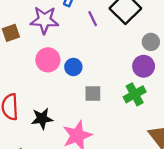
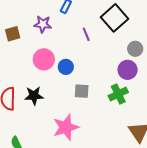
purple line: (93, 19) -> (86, 34), moved
purple star: (44, 20) -> (43, 24), size x0.7
black star: (42, 119) -> (34, 96), moved

